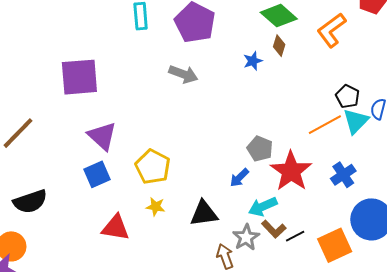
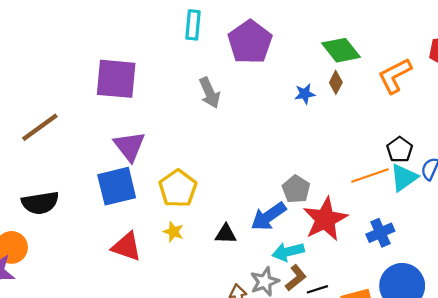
gray arrow: (183, 74) -> (210, 93), moved, turned 36
blue square: (97, 174) -> (117, 186), size x1.4
blue arrow: (239, 178) -> (268, 216), size x1.6
black triangle: (204, 213) -> (226, 234), moved, size x0.7
brown L-shape: (274, 229) -> (296, 278), turned -95

